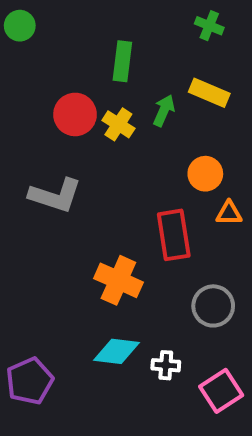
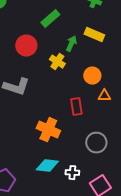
green rectangle: (122, 61) -> (50, 19), turned 42
yellow cross: (118, 124) -> (57, 62), moved
red rectangle: (174, 235) -> (76, 107), size x0.7

